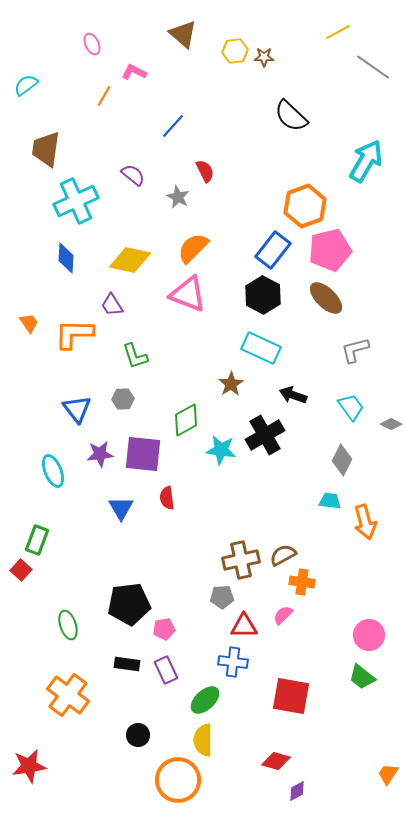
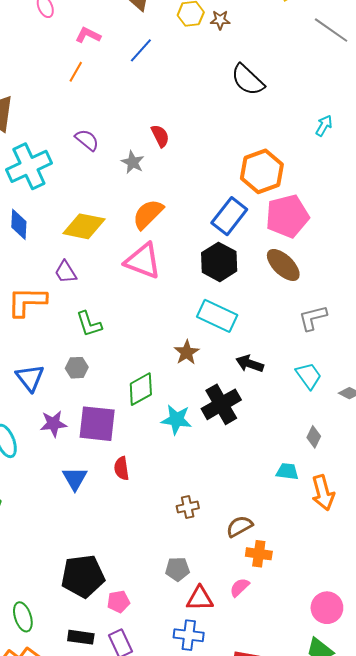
orange line: (104, 96) -> (76, 72), moved
blue line: (173, 126) -> (141, 50), moved
cyan arrow: (366, 161) -> (324, 126), size x0.5
gray diamond: (342, 460) -> (314, 437), moved, size x0.7
brown cross: (241, 560) -> (188, 507), moved, size x0.6
green ellipse: (68, 625) -> (23, 617), moved

